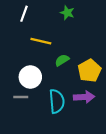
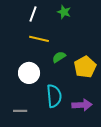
white line: (24, 14) -> (33, 14), moved
gray line: (21, 97) -> (20, 111), moved
purple arrow: (84, 97) -> (82, 105), moved

